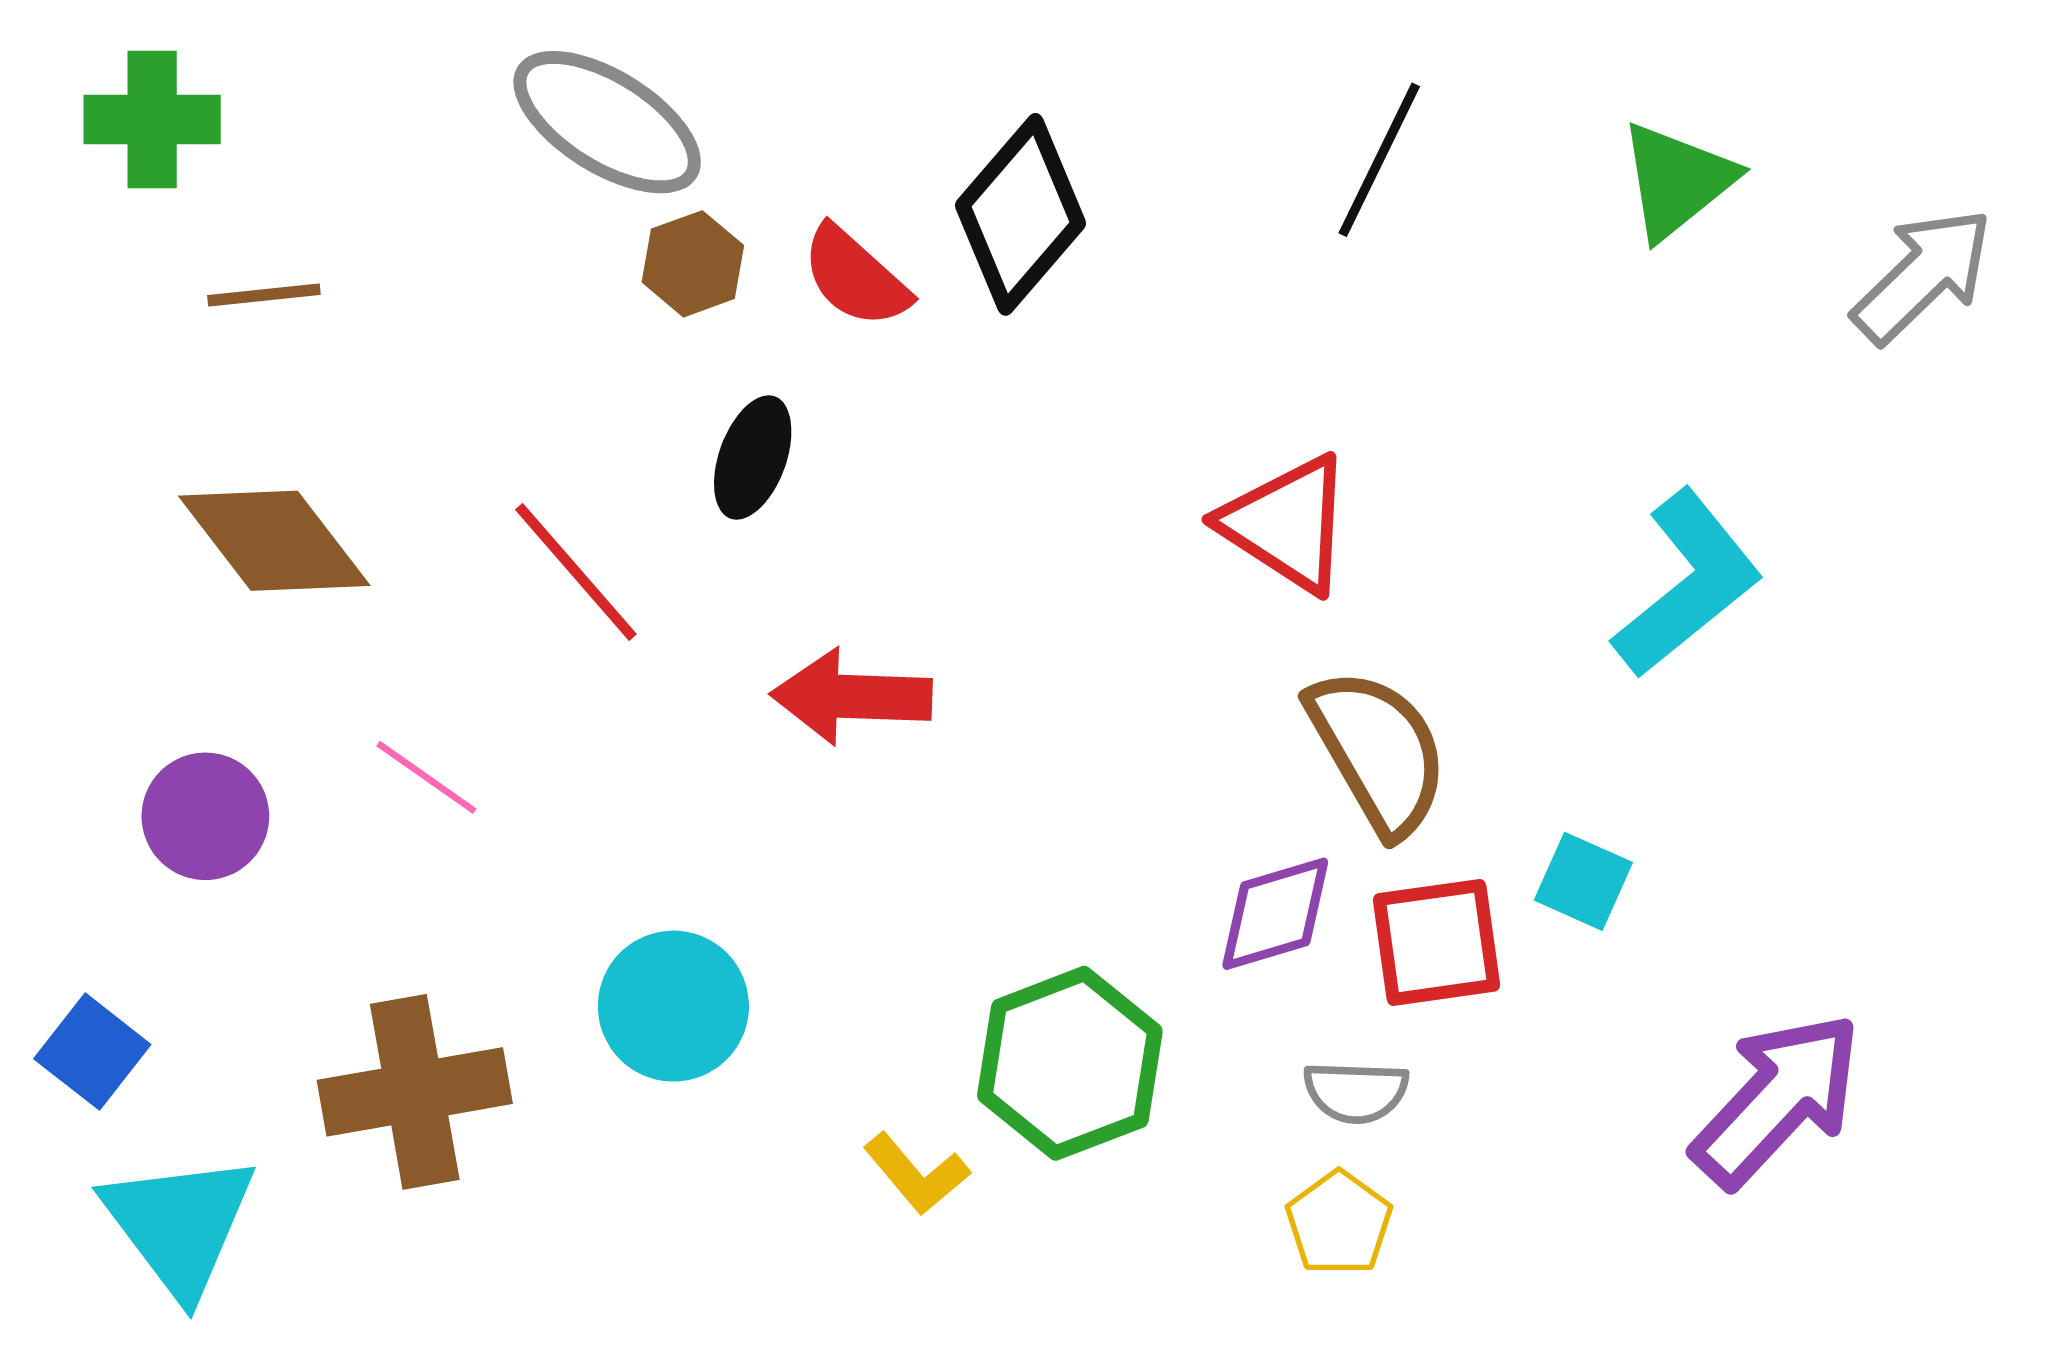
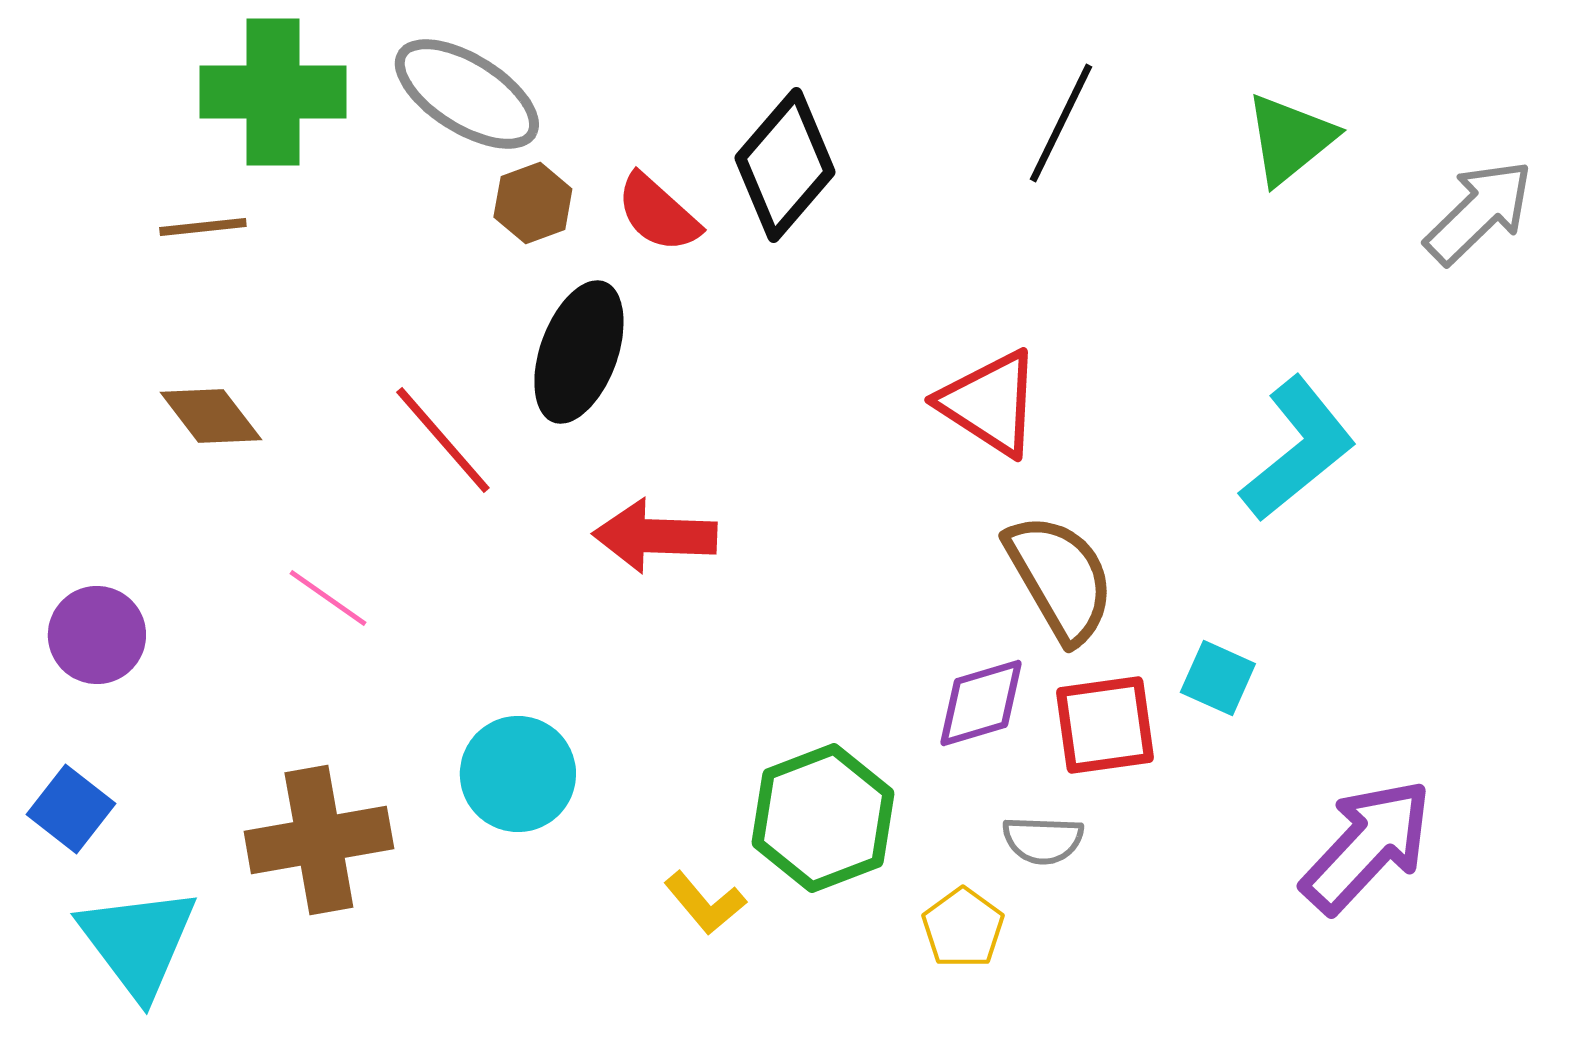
green cross: (152, 120) -> (273, 92), moved, size x1.4
black ellipse: (753, 458) -> (579, 352), size x1.5
brown diamond: (274, 541) -> (211, 416), size x0.7
purple circle: (205, 816) -> (97, 635), moved
yellow pentagon: (1339, 1223) -> (963, 928), moved

